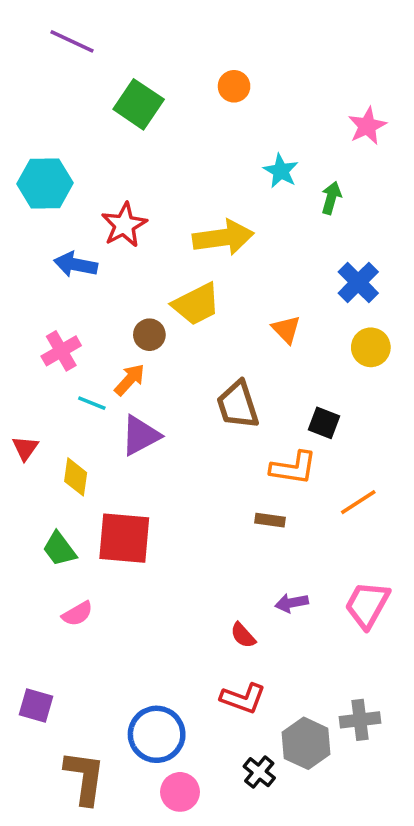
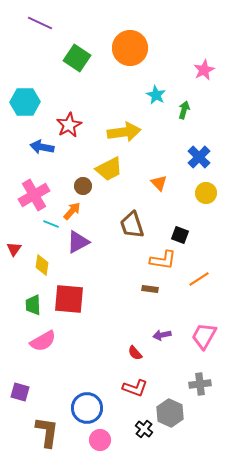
orange circle: (234, 86) -> (130, 48), size x2.0
pink cross: (61, 351) -> (34, 195), size x1.4
green trapezoid: (59, 549) -> (33, 305), turned 35
pink semicircle: (77, 614) -> (43, 341), size x1.5
gray cross: (360, 720) -> (200, 384), moved

